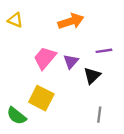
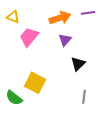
purple line: (104, 51) -> (88, 13), moved
pink trapezoid: (45, 58) -> (29, 37), moved
purple triangle: (71, 61) -> (65, 40), moved

